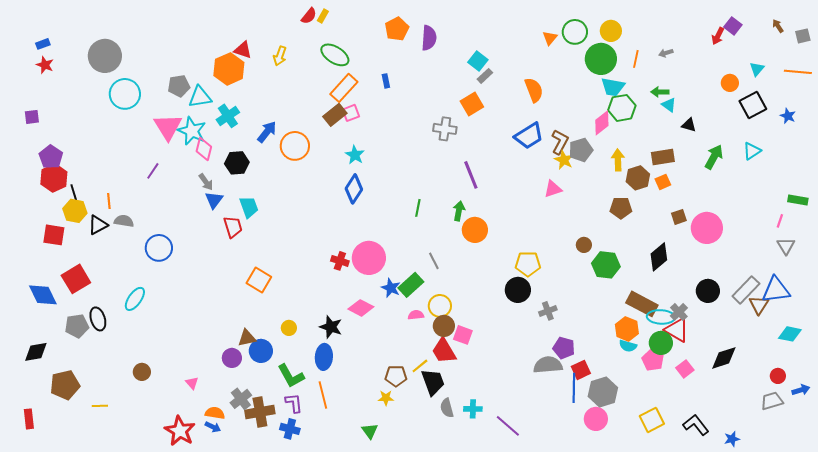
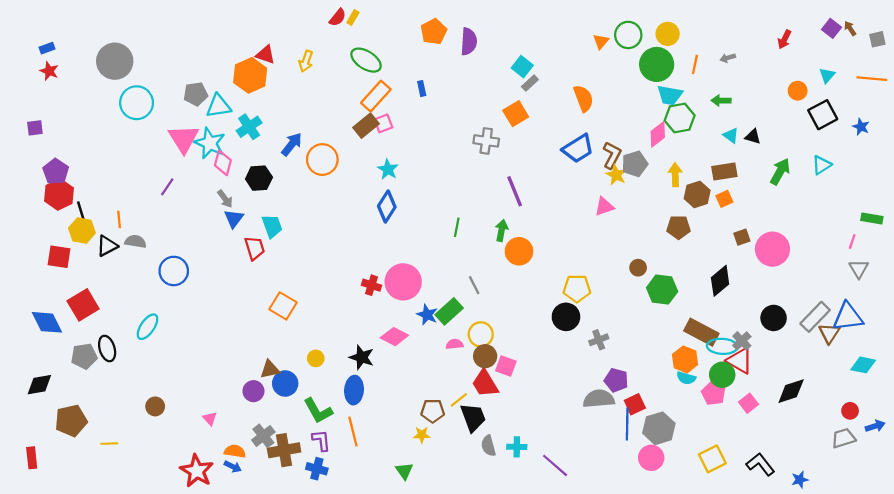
purple square: (733, 26) -> (831, 28), moved
cyan triangle: (669, 105) -> (731, 135), moved

